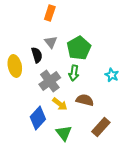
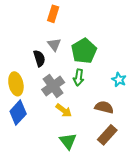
yellow ellipse: (15, 66) -> (16, 84), moved
brown semicircle: (85, 100) -> (104, 107), moved
blue diamond: (38, 118) -> (18, 113), moved

